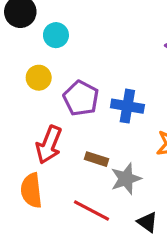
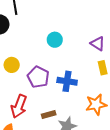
cyan circle: (56, 35) -> (55, 40), moved
brown rectangle: (96, 159) -> (49, 115), turned -32

